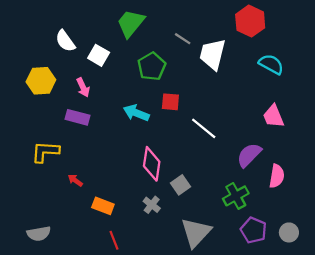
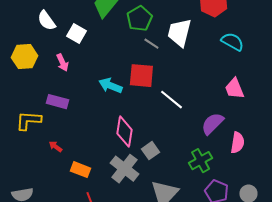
gray line: (183, 39) -> (151, 44), moved
green pentagon: (152, 66) -> (139, 19), moved
red square: (170, 102) -> (141, 76), size x1.5
purple rectangle: (77, 117) -> (57, 102), moved
gray cross: (152, 205) -> (124, 169), size x1.8

